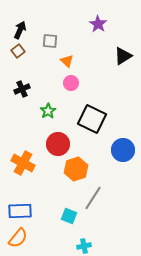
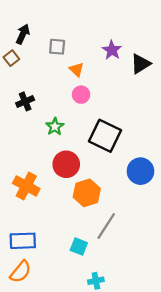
purple star: (98, 24) -> (112, 50), moved
brown square: (18, 51) -> (11, 58), moved

